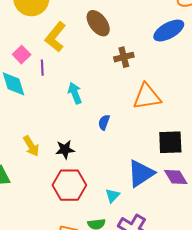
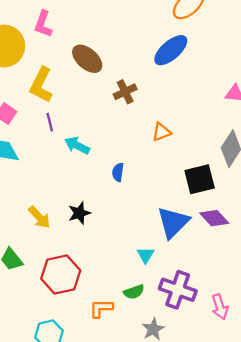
purple line: (42, 68) -> (50, 122), moved
cyan arrow: (75, 93) -> (77, 145), turned -30
orange triangle: (147, 97) -> (161, 132), size x0.6
red hexagon: (69, 185) -> (61, 274), moved

